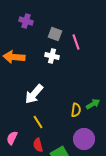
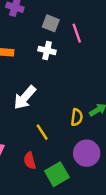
yellow line: (38, 122) -> (42, 132), moved

